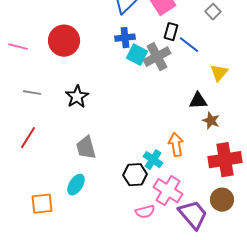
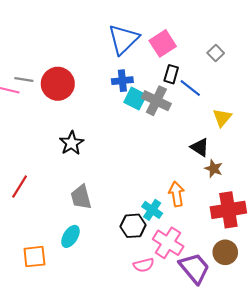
gray cross: (157, 57) -> (156, 101), turned -36
gray line: (32, 93) -> (24, 80), moved
black triangle: (198, 101) -> (200, 147), turned 36

